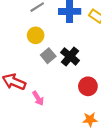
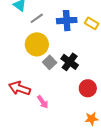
yellow circle: (36, 35) -> (37, 44), size x1.5

